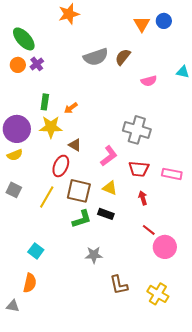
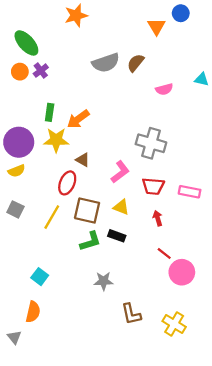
blue circle: (164, 21) -> (181, 13), moved
orange arrow: (71, 108) -> (78, 119), size x1.5
gray triangle: (13, 306) -> (14, 337), turned 40

